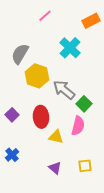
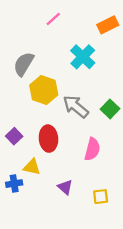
green square: (84, 104) -> (110, 109), moved
yellow triangle: (56, 137) -> (32, 167), moved
blue cross: (12, 155) -> (14, 184), turned 32
purple triangle: (55, 168) -> (65, 187), moved

